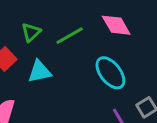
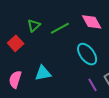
cyan triangle: (39, 71) -> (43, 73), moved

